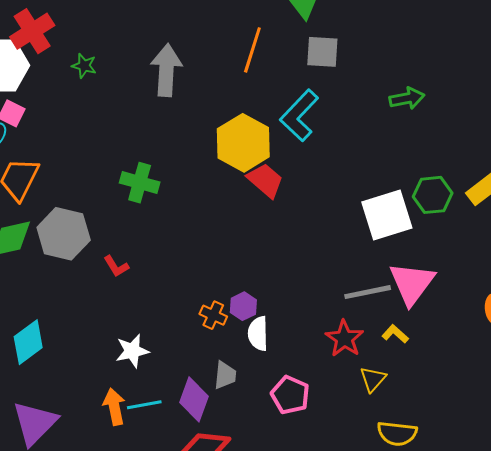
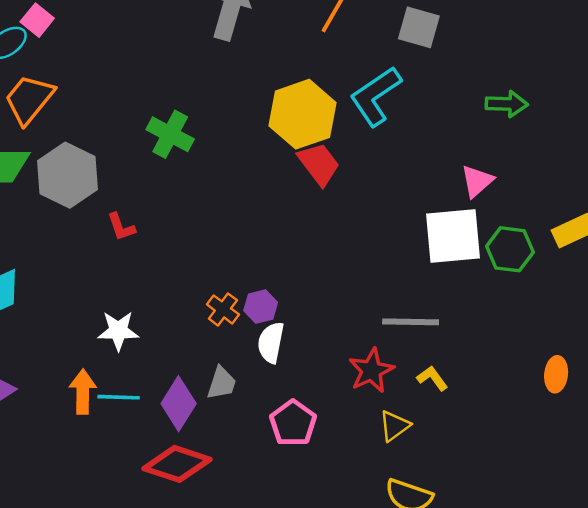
green hexagon: (433, 195) -> (510, 249), moved
pink triangle: (412, 283) -> (477, 181), moved, size x0.6

